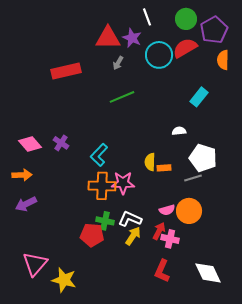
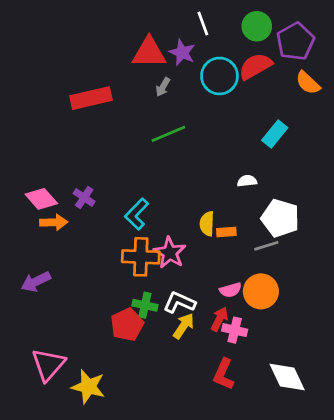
orange semicircle: (223, 60) -> (308, 83), turned -48
orange arrow: (22, 175) -> (54, 222), moved
pink star: (123, 183) -> (170, 253), turned 30
red pentagon: (92, 235) -> (127, 325), turned -30

